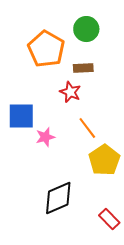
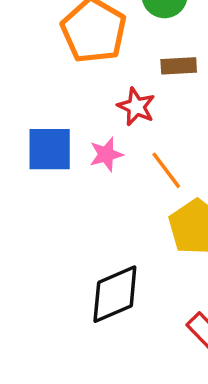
brown rectangle: (83, 68) -> (179, 66), moved
pink star: (45, 137) -> (106, 154), moved

